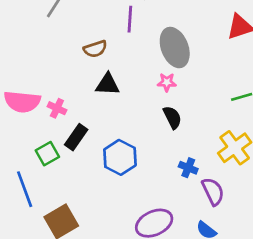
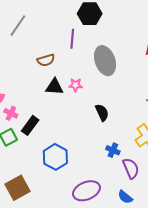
pink star: (167, 82) -> (76, 85), moved
pink cross: (57, 108) -> (11, 113), moved
blue hexagon: (120, 157) -> (55, 157), moved

